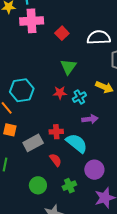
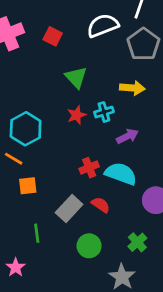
cyan cross: (79, 97) -> (104, 112), turned 32
gray rectangle: (33, 143) -> (69, 208), moved
green cross: (69, 186) -> (137, 242), moved

